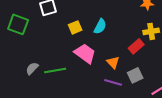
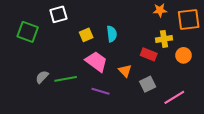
cyan semicircle: (100, 26) -> (112, 34), turned -35
red rectangle: (136, 46) -> (149, 54), turned 63
purple line: (113, 82) -> (100, 91), moved

